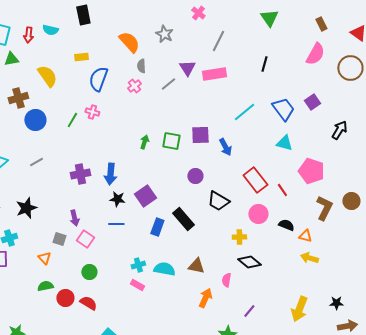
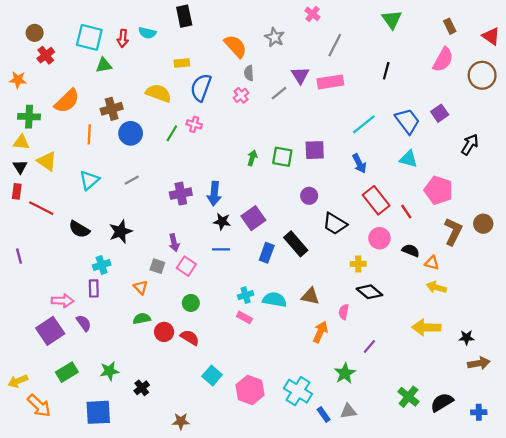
yellow semicircle: (47, 76) -> (158, 93), moved, turned -35
blue arrow: (225, 147) -> (359, 163), moved
yellow arrow: (299, 309) -> (426, 327), moved, turned 70

